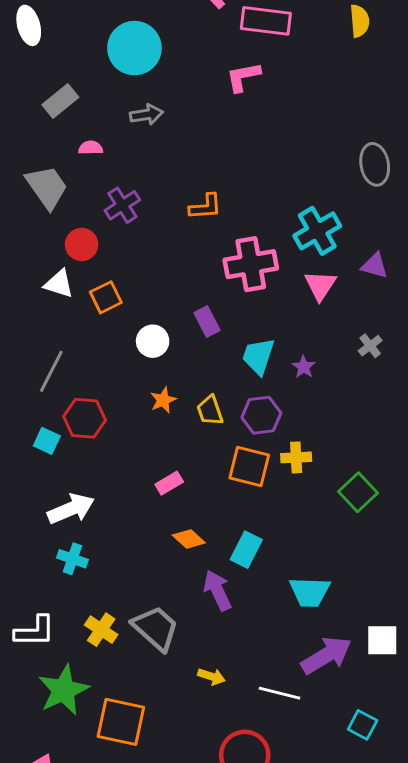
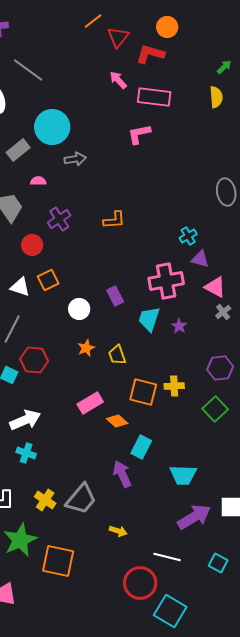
cyan circle: (134, 48) -> (52, 127), moved
cyan cross: (317, 231) -> (188, 236), size x0.6
pink cross: (251, 264) -> (166, 281), moved
purple triangle: (375, 266) -> (200, 259), moved
white triangle: (59, 284) -> (20, 287), moved
pink triangle: (320, 285) -> (215, 287), moved, turned -35
purple hexagon: (261, 415) -> (220, 368), moved
pink rectangle: (169, 483) -> (90, 403), size x1.4
orange diamond: (189, 539) -> (117, 421), moved
gray trapezoid: (156, 628) -> (81, 499), turned 88
white line: (279, 693) -> (167, 557), moved

